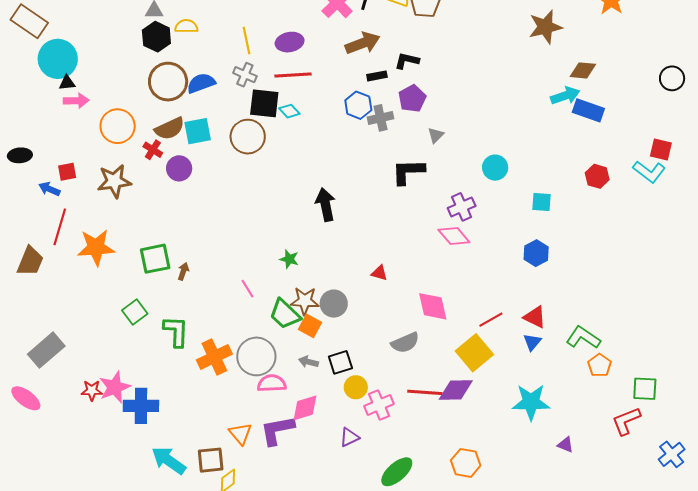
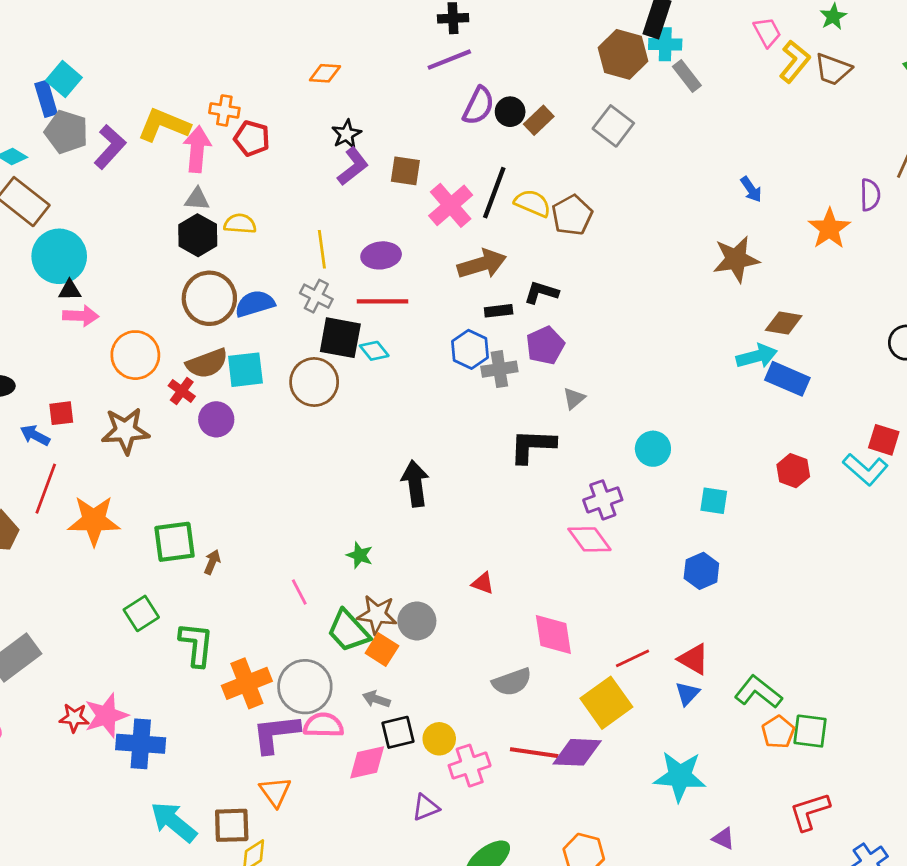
black square: (340, 362) -> (398, 732), moved
green square: (645, 389) -> (810, 731), moved
purple L-shape: (277, 430) -> (276, 734), moved

